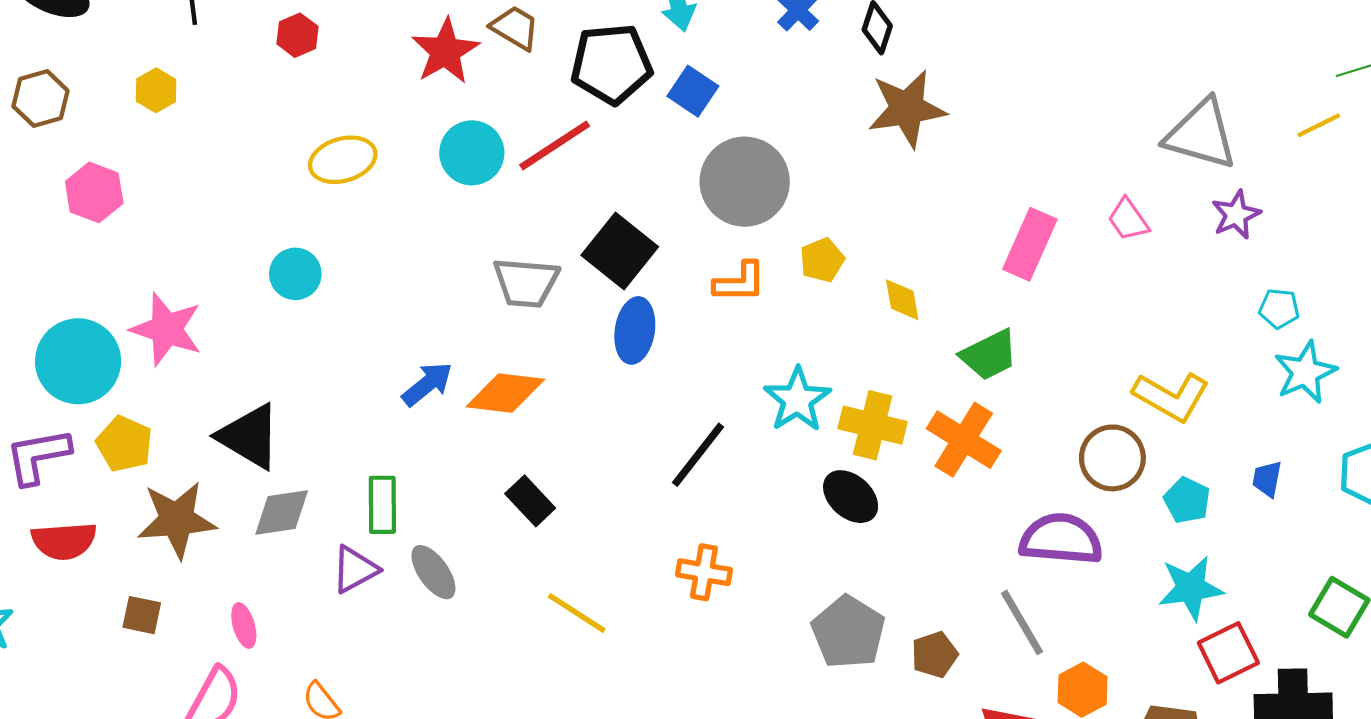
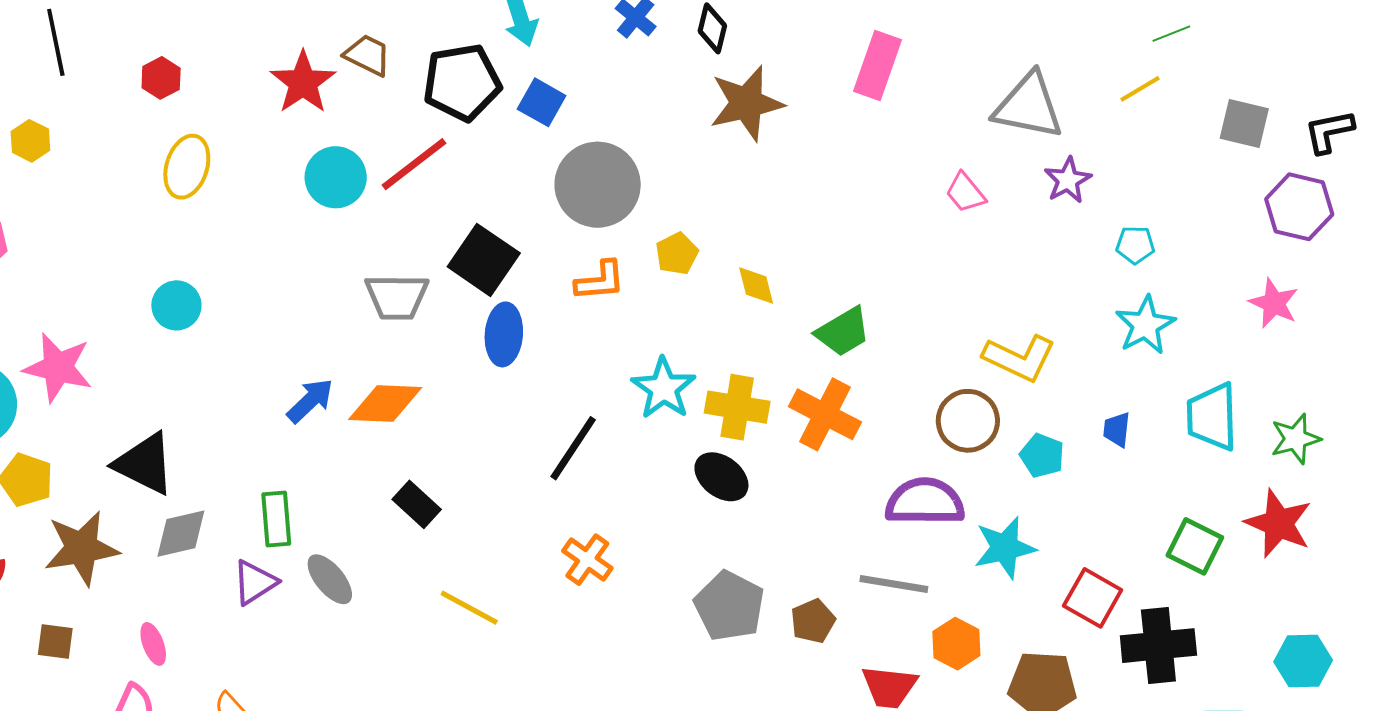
yellow ellipse: (343, 160) -> (187, 167), moved, turned -52
pink rectangle: (1030, 244) -> (878, 65), moved
cyan pentagon: (1279, 309) -> (1135, 245), moved
orange cross: (704, 572) -> (587, 560), turned 30
cyan star: (1191, 588) -> (1005, 548), moved
gray line: (1022, 622) -> (894, 584), turned -46
red square: (1228, 653) -> (1093, 598), turned -30

